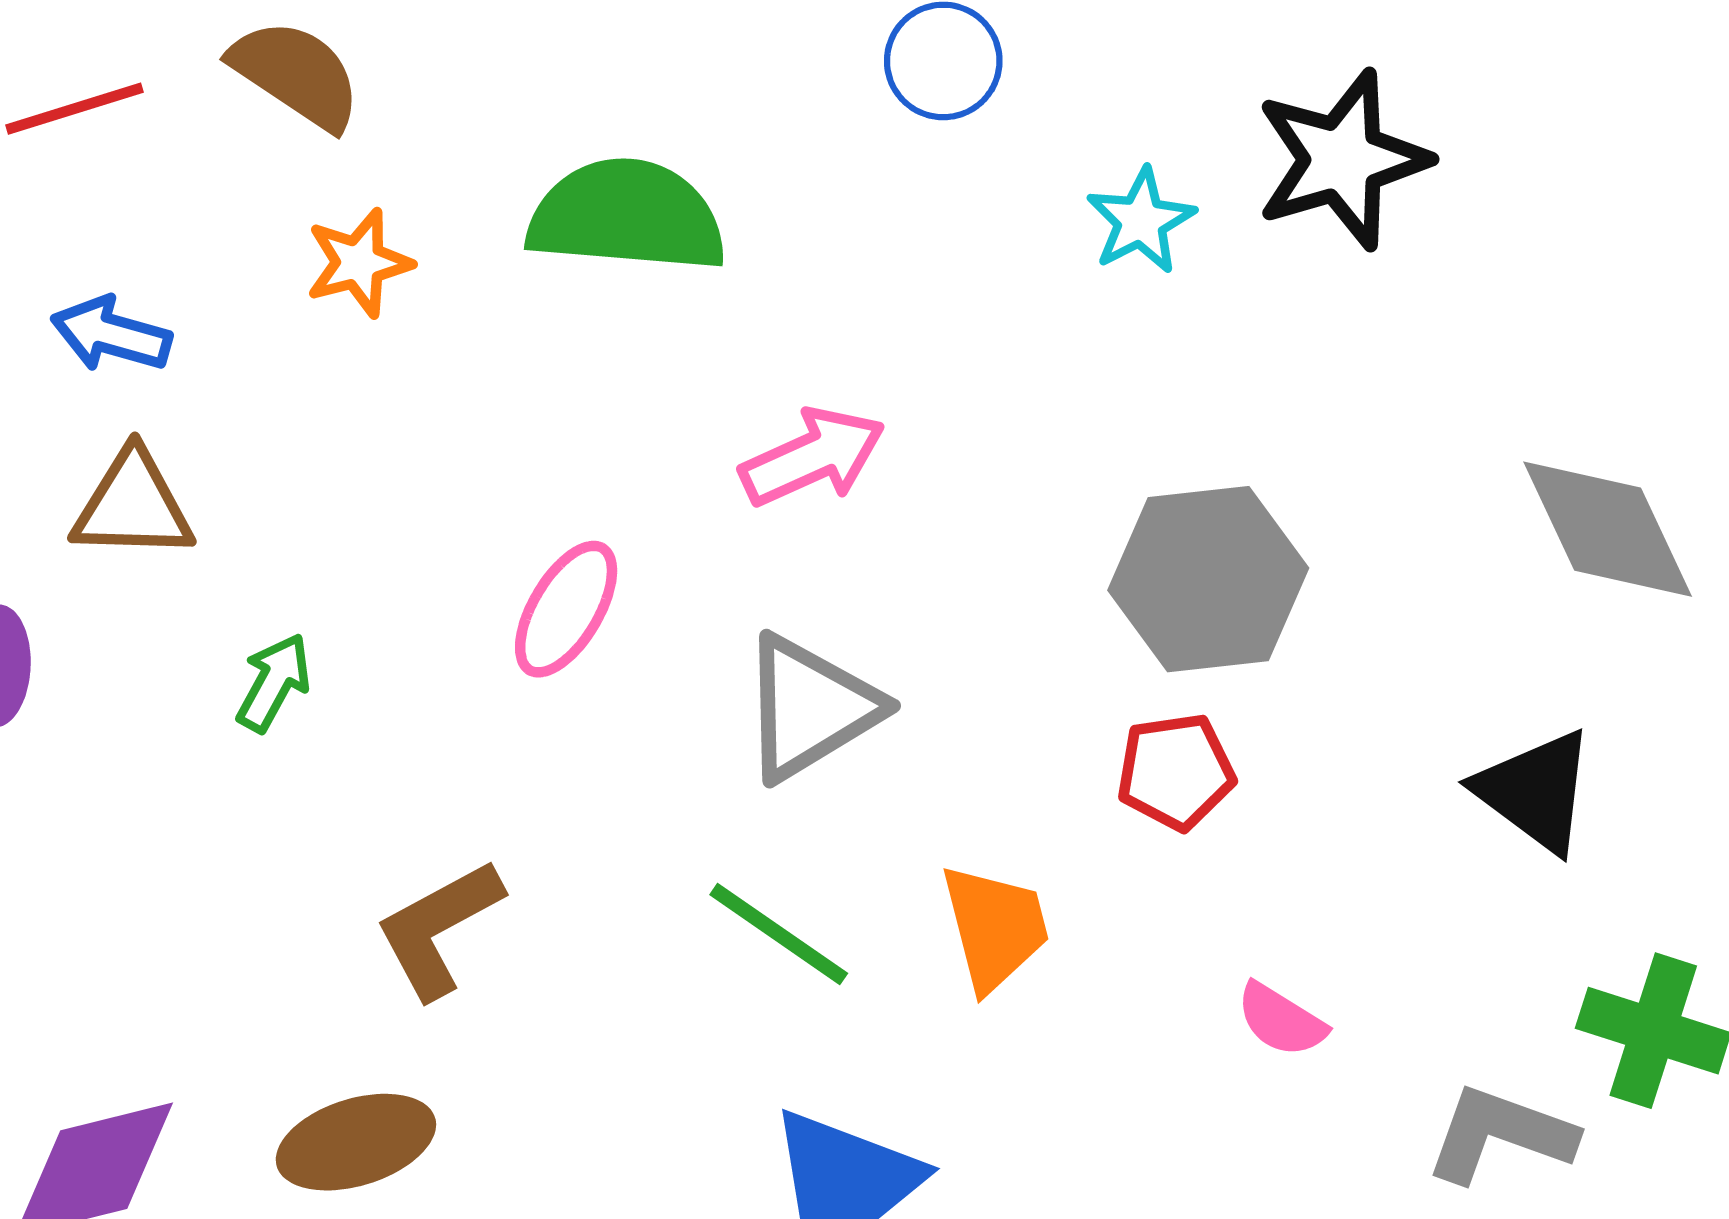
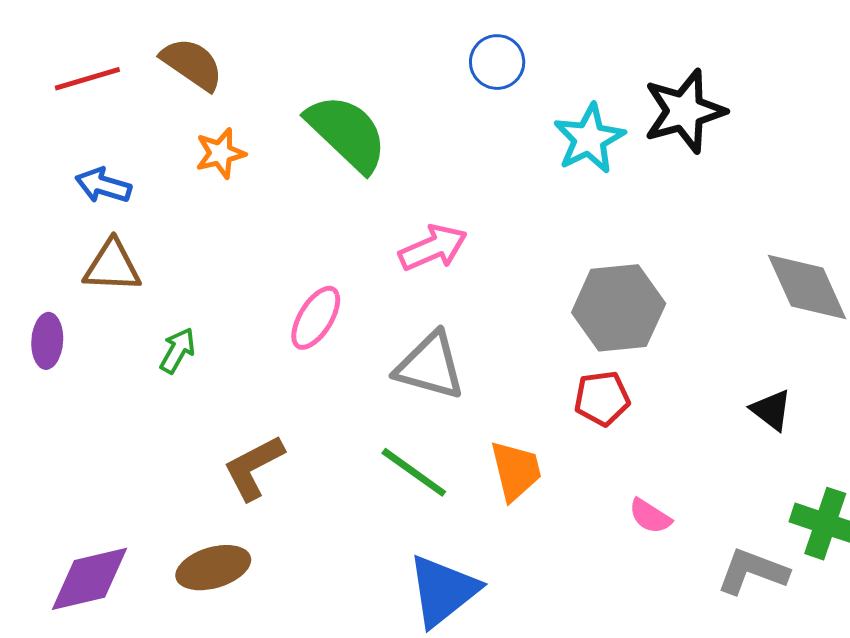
green semicircle: (627, 216) -> (347, 133), turned 38
cyan star: (1141, 221) -> (589, 139), size x1.4
gray triangle: (810, 708) -> (430, 366), turned 46
black triangle: (1535, 791) -> (771, 410), size x0.7

